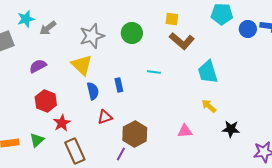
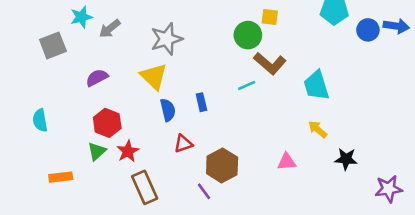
green circle: (132, 33) -> (248, 35), moved
brown L-shape: (182, 41) -> (270, 63), moved
cyan line: (154, 72) -> (247, 85), turned -32
green triangle: (37, 140) -> (97, 151), moved
purple line: (121, 154) -> (204, 191), turned -64

